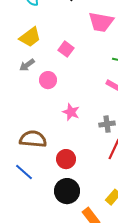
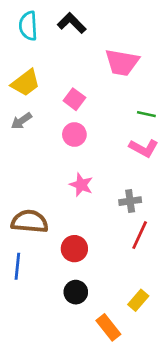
pink circle: (48, 80) -> (74, 135), moved
blue line: (24, 172) -> (17, 266), turned 54
black circle: (67, 191) -> (76, 292), size x0.7

